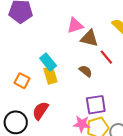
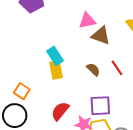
red line: (106, 57) -> (117, 68), moved
orange square: (22, 81) -> (22, 91), moved
red semicircle: (40, 111) -> (60, 111), moved

